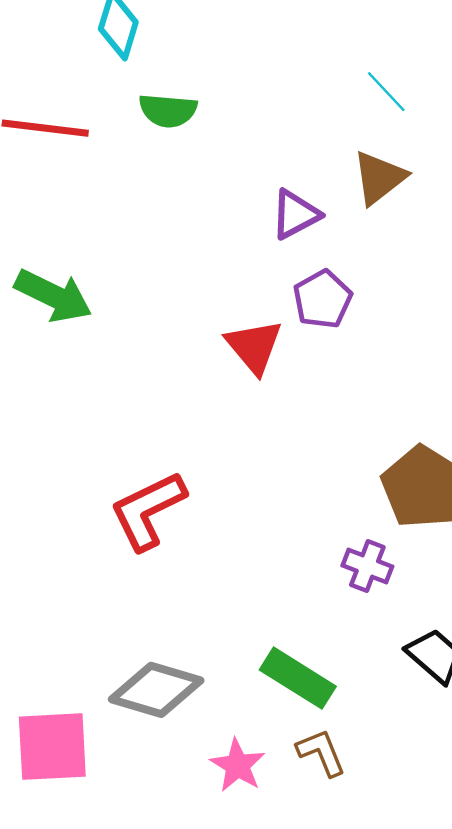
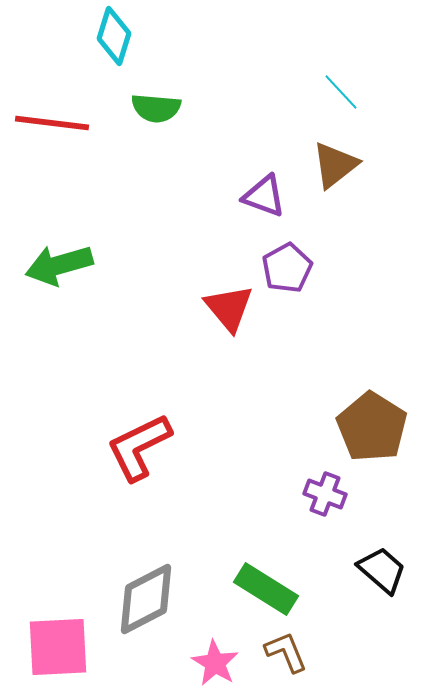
purple triangle: (295, 214) -> (264, 196), turned 48
green arrow: (53, 296) -> (59, 265), turned 138
gray diamond: (156, 690) -> (146, 599), turned -44

